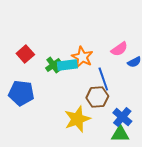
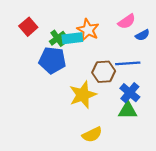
blue line: (103, 79) -> (128, 63), moved, turned -75
blue pentagon: (21, 93) -> (52, 60), moved

